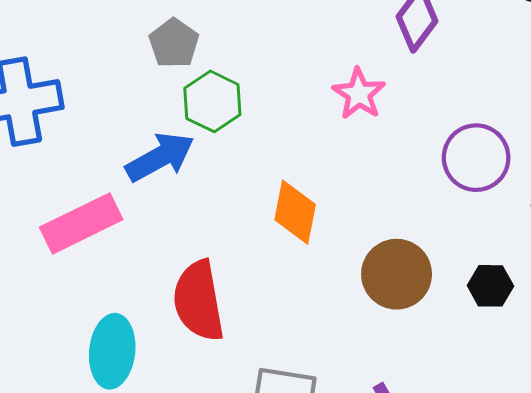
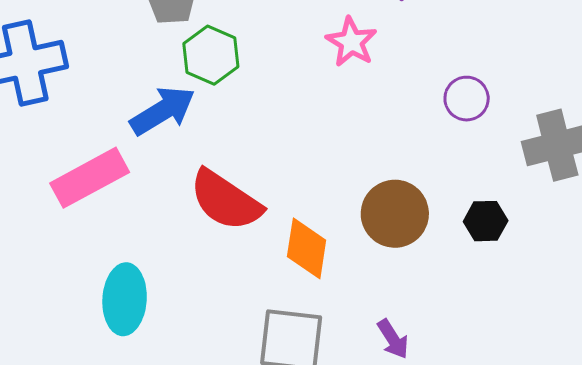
purple circle: (476, 158) -> (467, 99), size x0.7
orange diamond: (295, 212) -> (307, 248), moved
red semicircle: (199, 301) -> (226, 200), moved, turned -44

